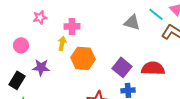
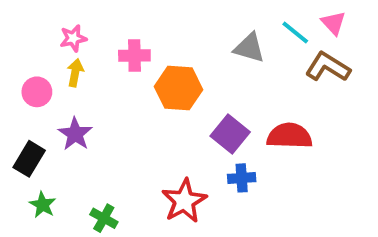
yellow arrow: (62, 43) -> (75, 73), moved
orange hexagon: (83, 58) -> (178, 88), moved
purple star: (41, 67) -> (75, 134), turned 30

